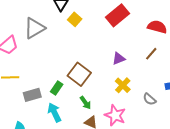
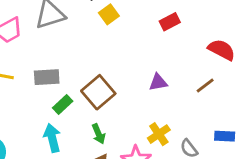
red rectangle: (118, 15) -> (170, 22), size x0.6
yellow cross: (123, 85) -> (159, 134), moved
gray rectangle: (32, 95) -> (47, 77), moved

